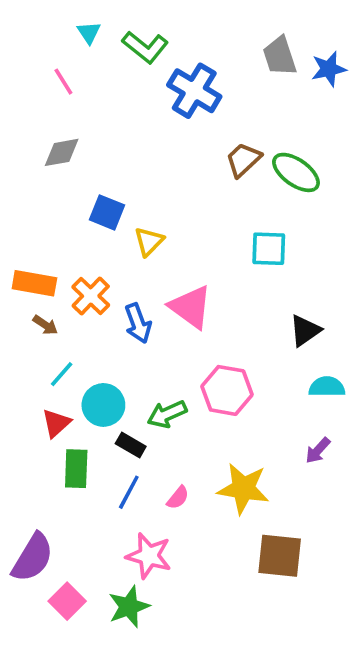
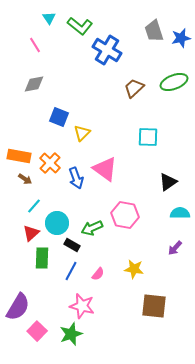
green ellipse: (296, 172) -> (174, 82), moved, turned -56
yellow star: (243, 489) -> (134, 269), size x0.7

